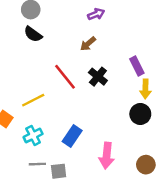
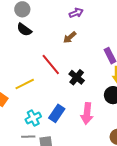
black cross: (98, 77) -> (77, 77), moved
cyan cross: (33, 135) -> (33, 118), moved
pink arrow: (107, 156) -> (87, 114), moved

